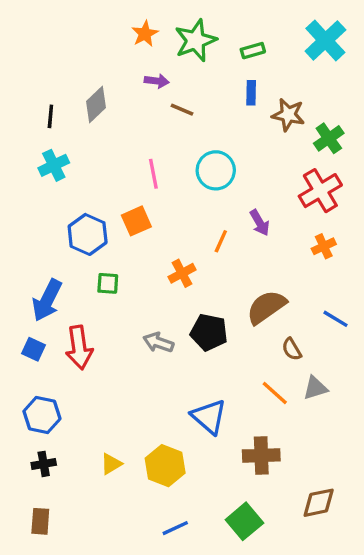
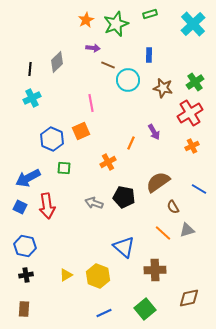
green rectangle: (253, 51) -> (150, 14), moved
brown star: (288, 115) -> (163, 88), moved
cyan circle: (216, 170) -> (128, 80), moved
blue arrow: (47, 300) -> (28, 178), turned 35

